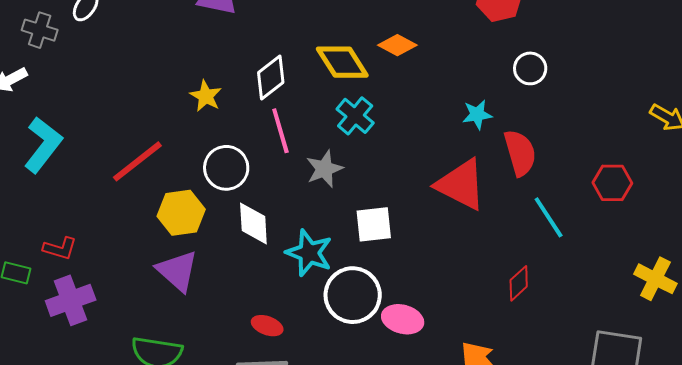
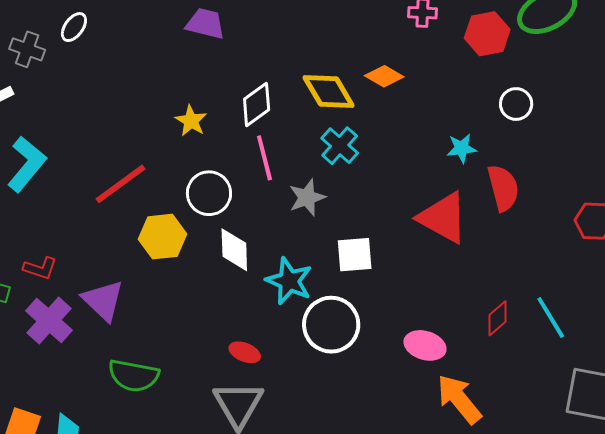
cyan line: (549, 217) -> (551, 317), moved
purple triangle: (177, 271) -> (103, 301), moved
purple cross: (71, 300) -> (49, 321), turned -30
pink ellipse: (403, 319) -> (425, 345), moved

